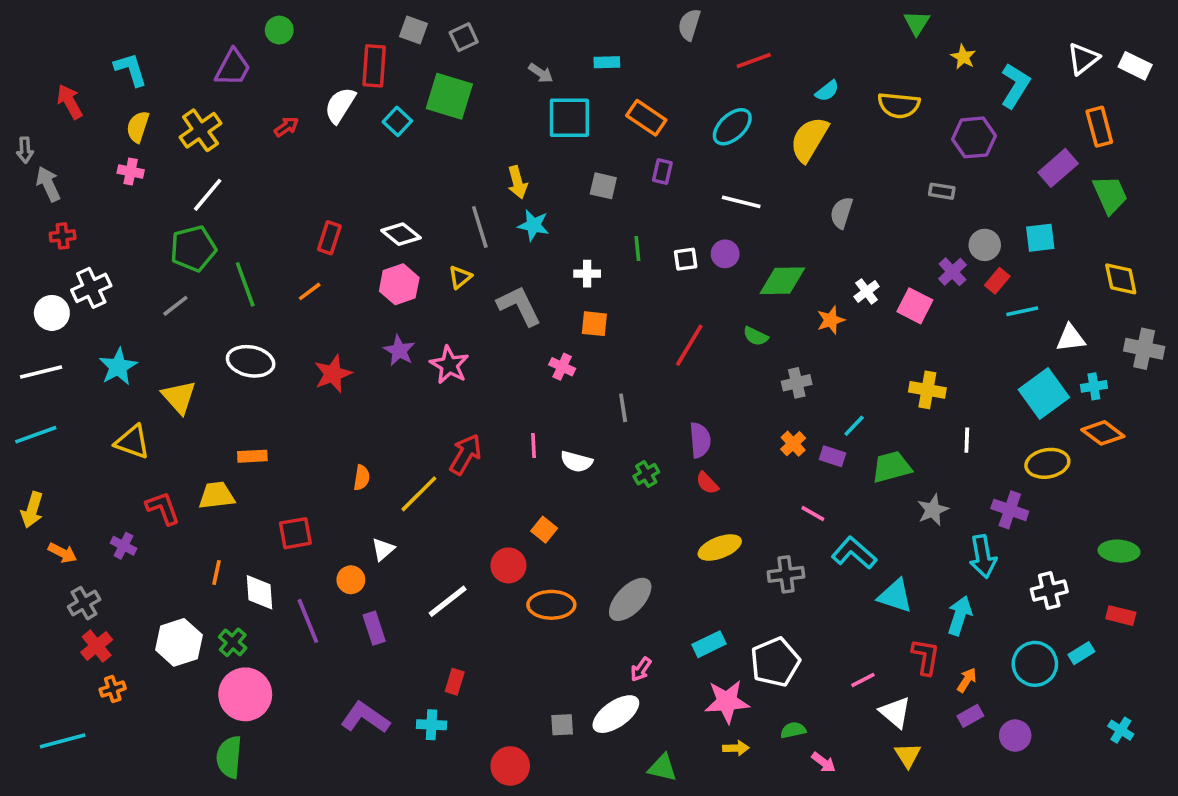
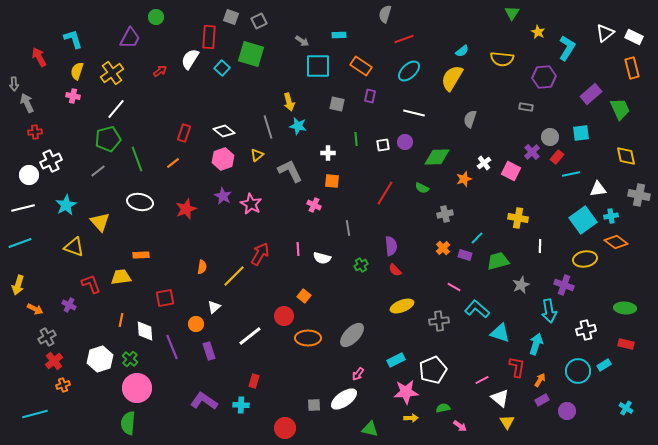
red line: (754, 60) -> (404, 39), moved
orange rectangle: (1099, 127) -> (632, 68), moved

